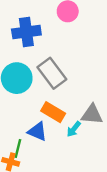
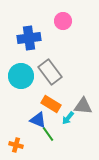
green line: (18, 148) -> (48, 134), moved, turned -49

